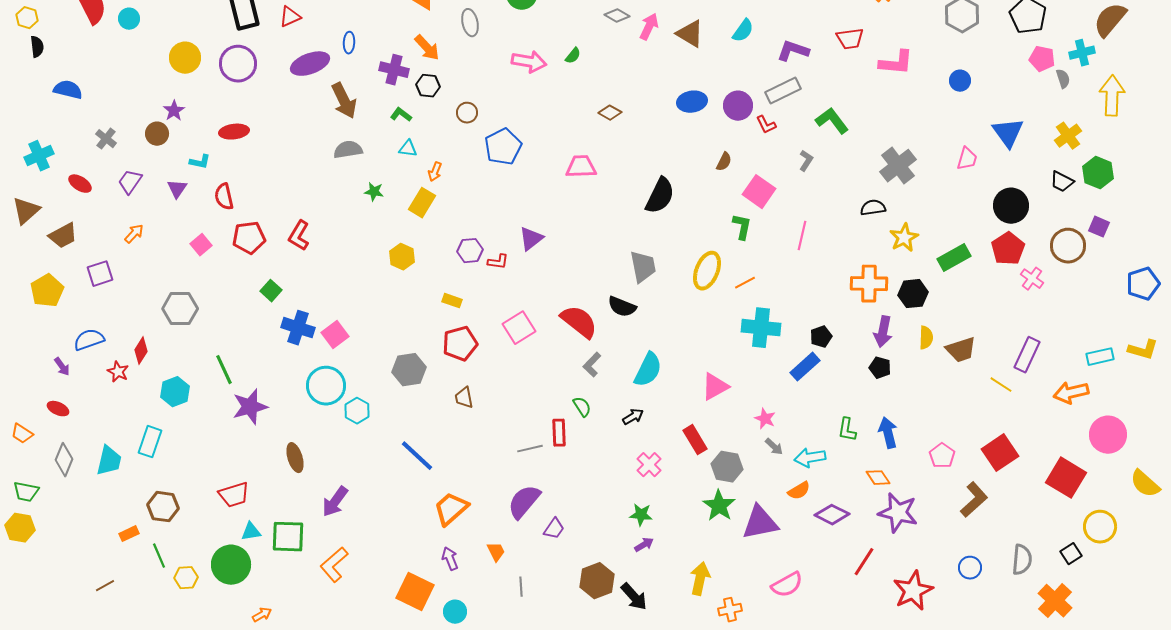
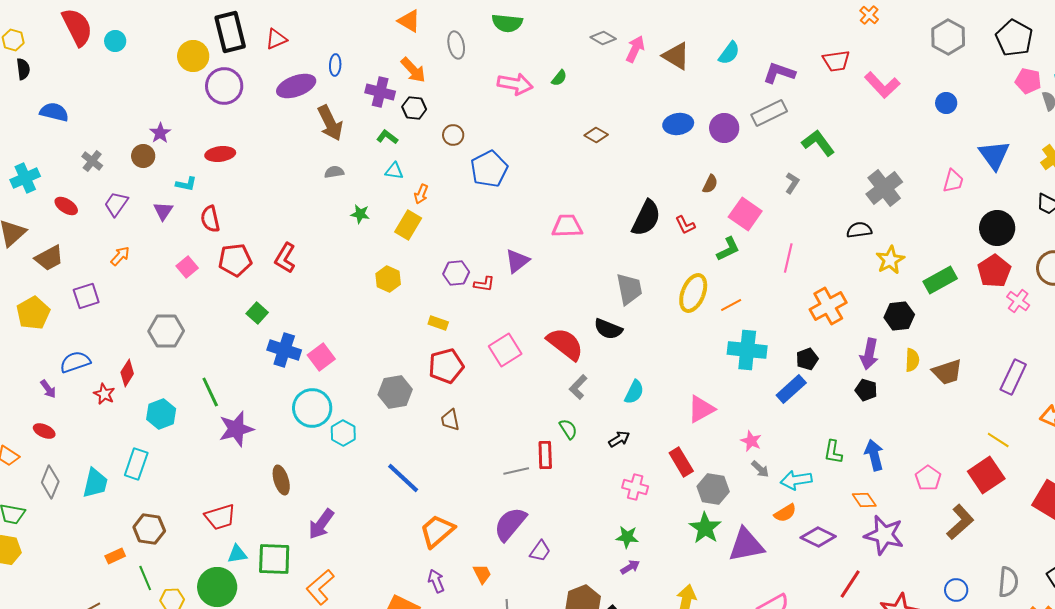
yellow circle: (185, 58) -> (193, 56), moved
pink L-shape: (896, 63) -> (882, 85), turned 42
red L-shape: (766, 125) -> (685, 225), moved
gray semicircle: (348, 150) -> (334, 172), size x0.7
pink trapezoid: (581, 167) -> (567, 226), moved
green L-shape: (742, 227) -> (728, 249), turned 52
orange cross: (869, 284) -> (828, 306), moved, turned -30
cyan semicircle: (648, 370) -> (634, 392), size x0.7
yellow line: (1001, 385) -> (998, 440), moved
pink cross: (649, 465) -> (635, 487), turned -30

